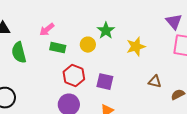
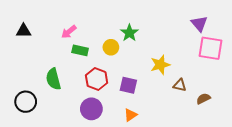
yellow star: (136, 47) -> (160, 65), moved
green semicircle: (19, 53) -> (53, 79), moved

